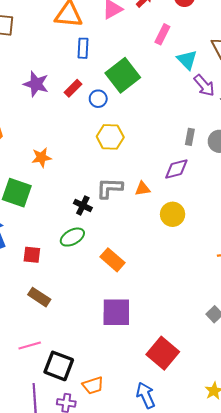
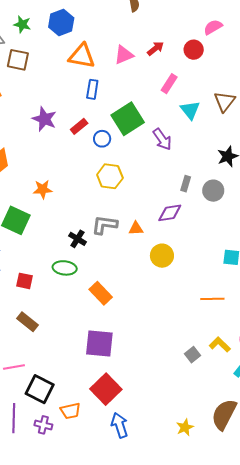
purple arrow: (204, 85) -> (162, 139), moved
green ellipse: (72, 237) -> (65, 268), turned 30
red square: (163, 353) -> (106, 389), moved

